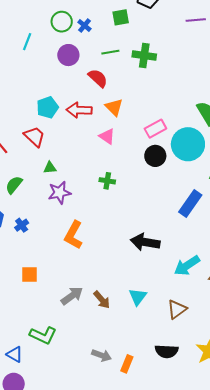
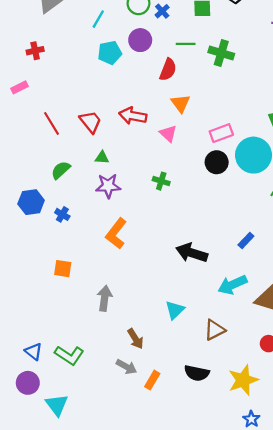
red semicircle: (98, 78) -> (168, 70), turned 60
cyan pentagon: (47, 107) -> (110, 53), moved
red arrow: (79, 110) -> (133, 116), moved
blue rectangle: (190, 203) -> (246, 241), moved, size x0.6
blue cross: (22, 225) -> (62, 214), turned -32
gray arrow: (72, 296) -> (105, 298), turned -55
brown arrow: (102, 300) -> (135, 339), moved
green L-shape: (43, 335) -> (69, 355), moved

